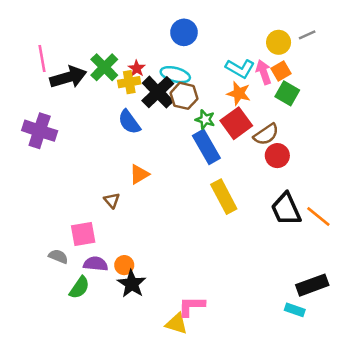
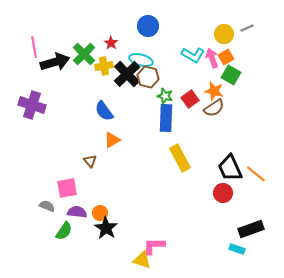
red star: (137, 68) -> (111, 43), moved
orange star: (239, 93) -> (214, 91), moved
blue semicircle: (129, 122) -> (104, 111), moved
red square: (236, 123) -> (190, 99), size x0.7
blue rectangle: (206, 147) -> (166, 118), turned 32
red circle: (277, 156) -> (223, 193), moved

